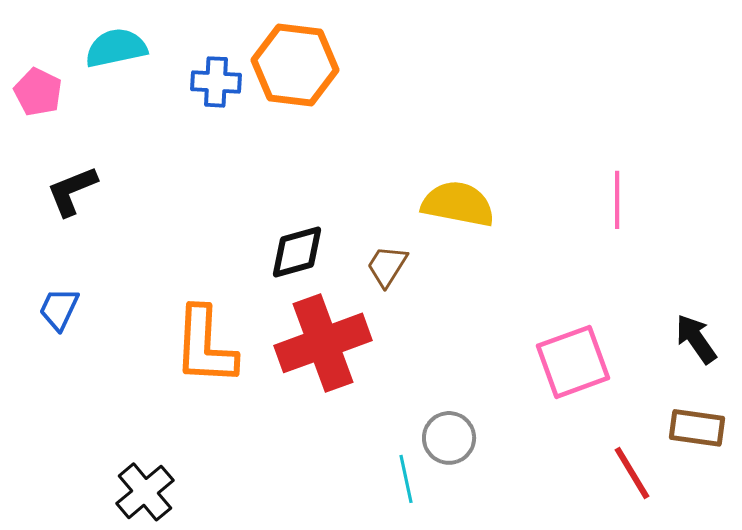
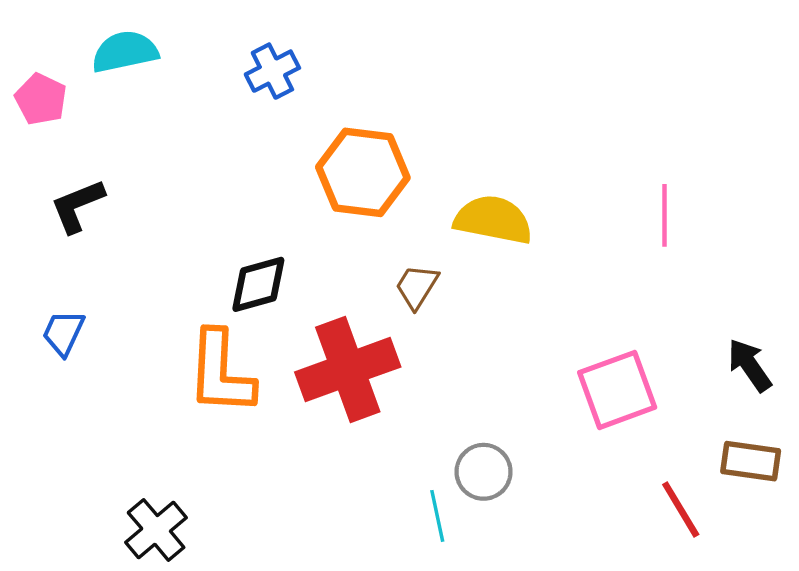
orange hexagon: (295, 65) -> (363, 172), moved
blue cross: (216, 82) -> (272, 71), moved, turned -30
black diamond: (297, 252) -> (258, 284), moved

